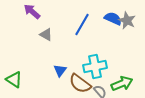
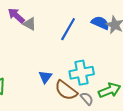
gray triangle: (46, 35) -> (30, 24), moved

